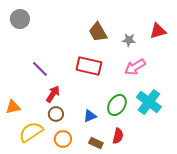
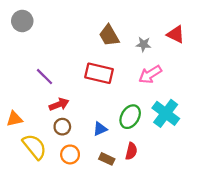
red triangle: (158, 31) -> (176, 34), turned 42
red arrow: (53, 94) -> (59, 104), turned 36
yellow semicircle: (31, 132) -> (34, 147), turned 85

